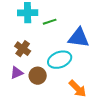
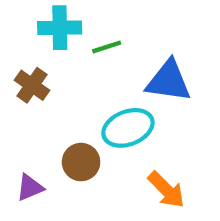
brown cross: (23, 49) -> (32, 85), moved
purple triangle: (17, 73) -> (30, 188), moved

